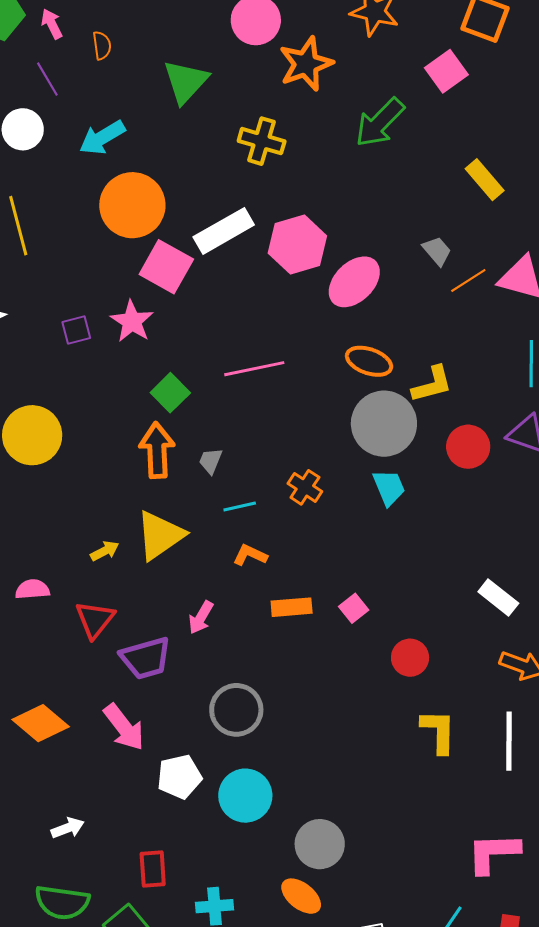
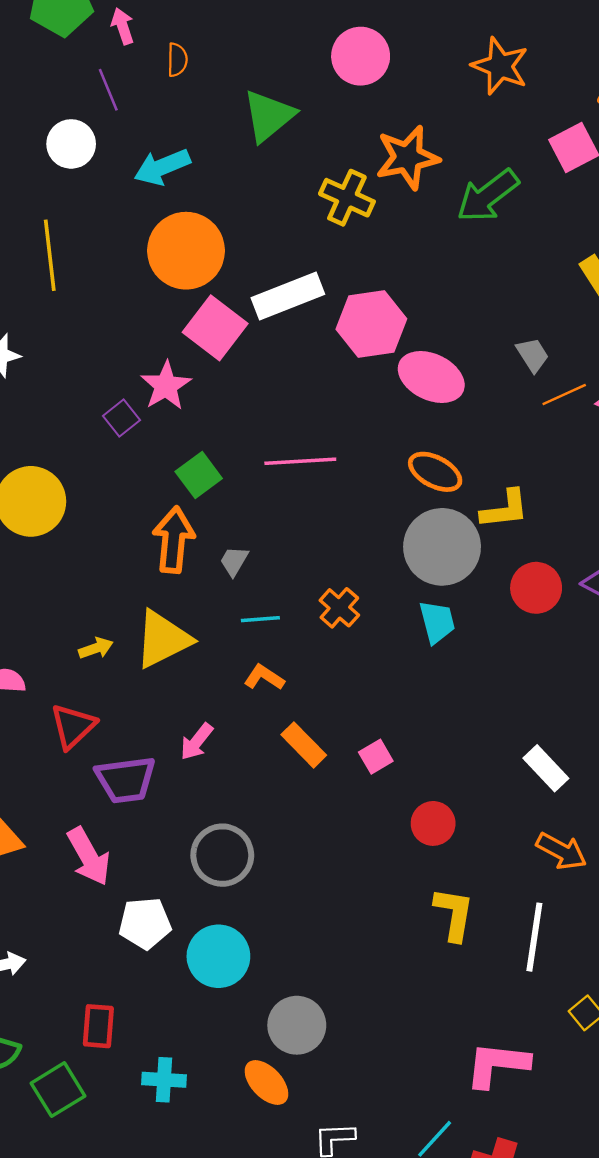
orange star: (306, 64) -> (408, 157), moved
pink ellipse: (354, 282) -> (431, 377), turned 62
purple square: (76, 330) -> (121, 418), moved, turned -32
orange rectangle: (292, 607) -> (304, 745), turned 42

